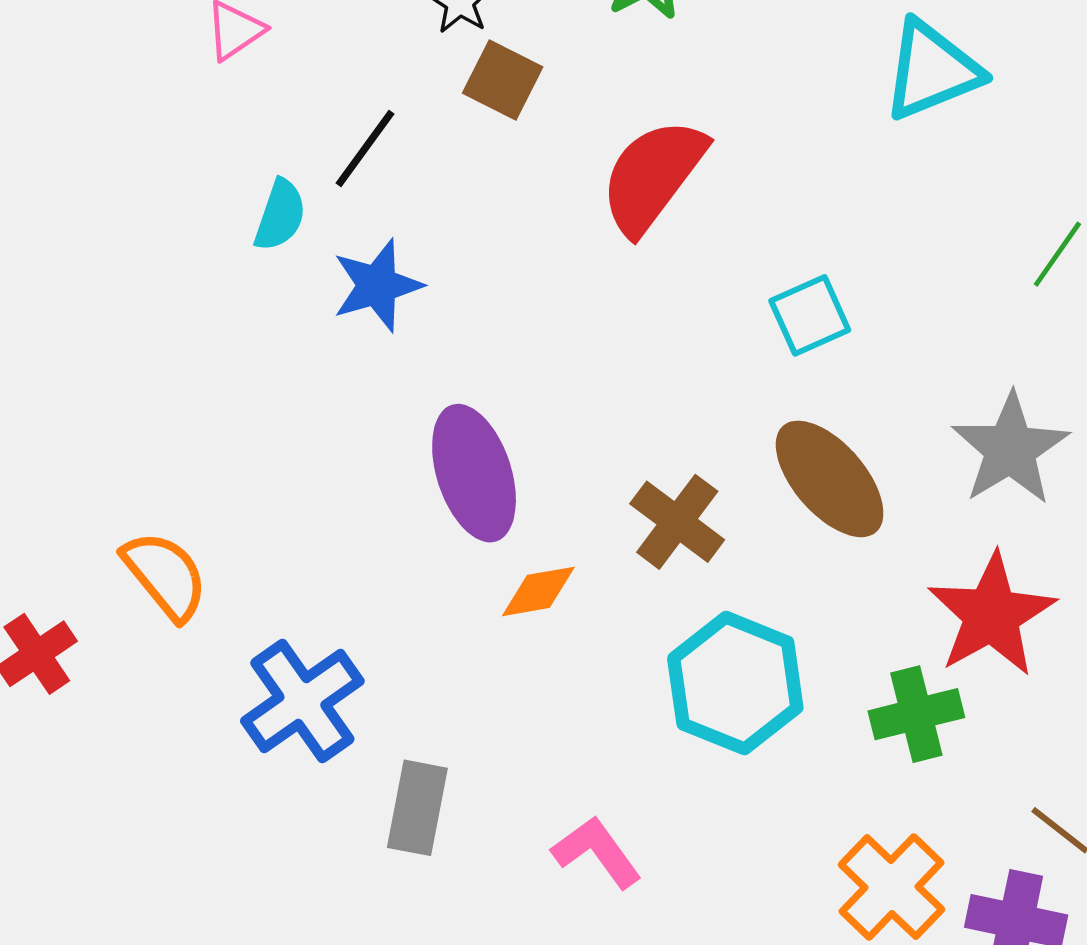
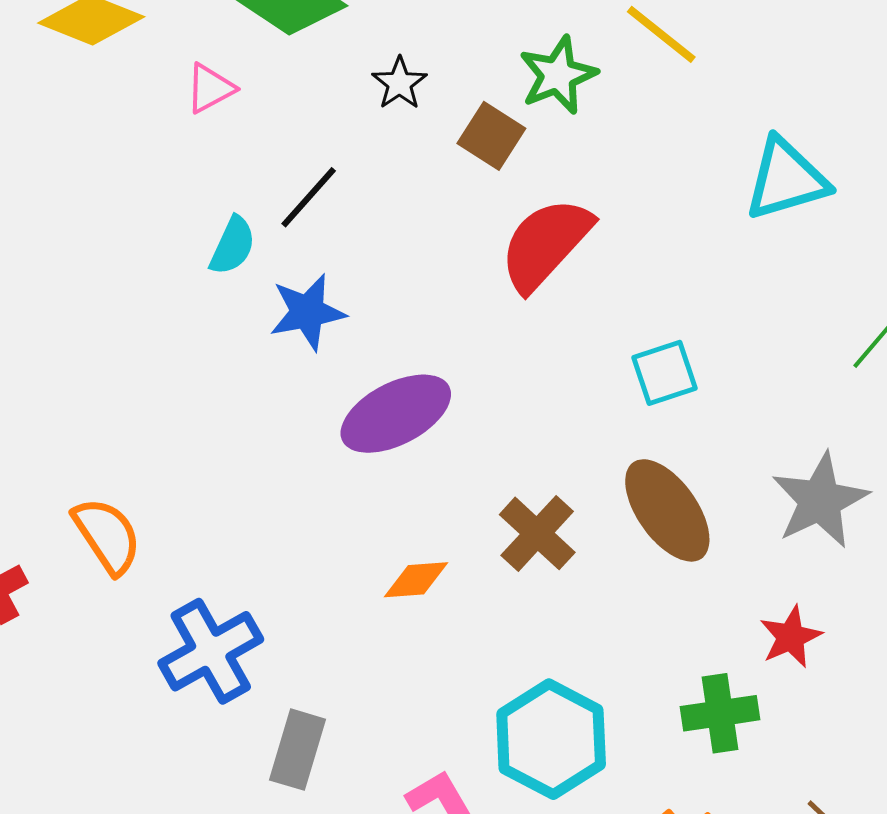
brown square: (503, 80) -> (491, 136), moved
purple ellipse: (474, 473) -> (396, 414), moved, turned 75
red star: (992, 615) -> (791, 637), size x0.6
cyan hexagon: (735, 683) -> (551, 739), moved

